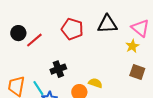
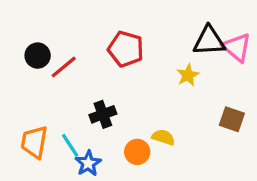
black triangle: (107, 24) -> (209, 41), moved
yellow star: (132, 46) -> (188, 75), moved

